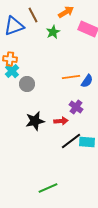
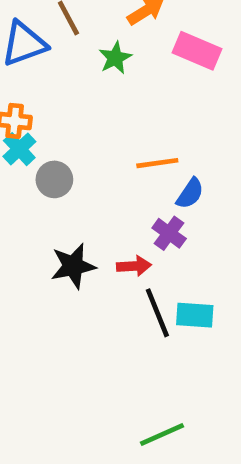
blue semicircle: (87, 81) -> (190, 193), moved
black line: (71, 141) -> (157, 313), turned -75
green line: (48, 188) -> (162, 434), moved

